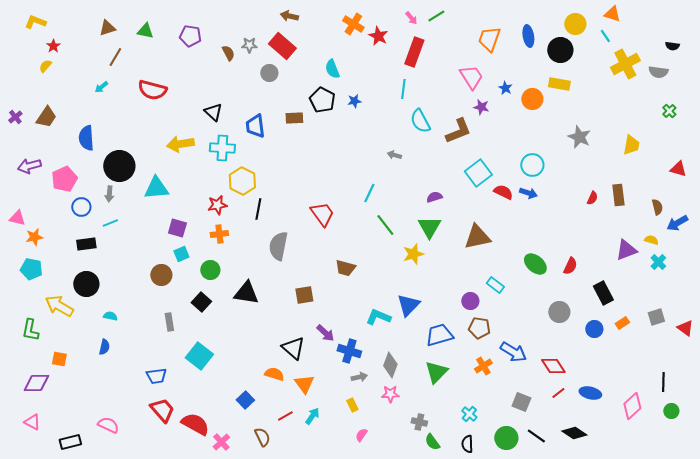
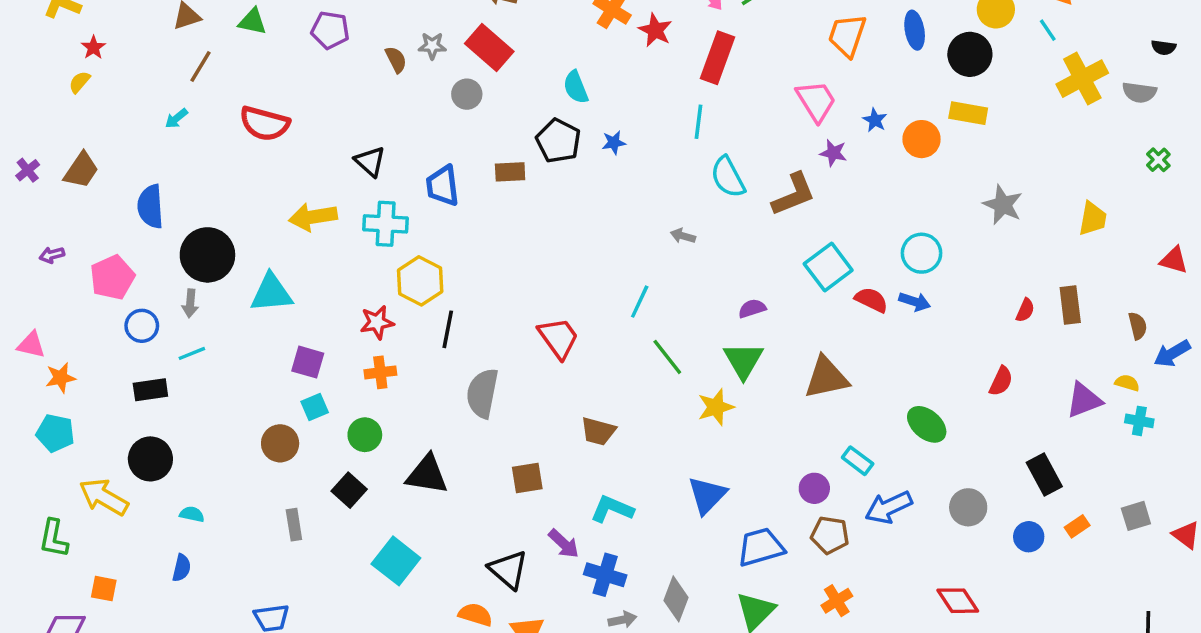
purple arrow: (29, 166) -> (52, 255), size x0.6
cyan cross: (658, 262) -> (1139, 421), turned -35
red semicircle: (570, 266) -> (1001, 381), moved
cyan L-shape: (378, 317) -> (612, 509), moved
blue arrow: (513, 352) -> (889, 507), moved, turned 124
cyan square: (199, 356) -> (396, 561), moved

